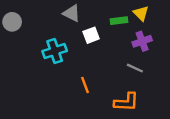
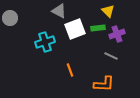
yellow triangle: (141, 13) -> (108, 11), moved
green rectangle: (119, 21) -> (98, 28), moved
white square: (91, 35) -> (75, 29), size x1.5

